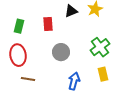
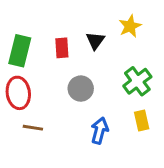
black triangle: (71, 11) -> (95, 41), moved, turned -32
green rectangle: (19, 26) -> (20, 51), size x1.5

